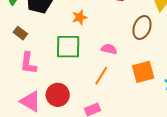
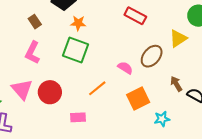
orange star: (80, 17) -> (78, 23), moved
pink semicircle: (109, 49) -> (125, 68), moved
orange square: (143, 72) -> (138, 98), turned -30

